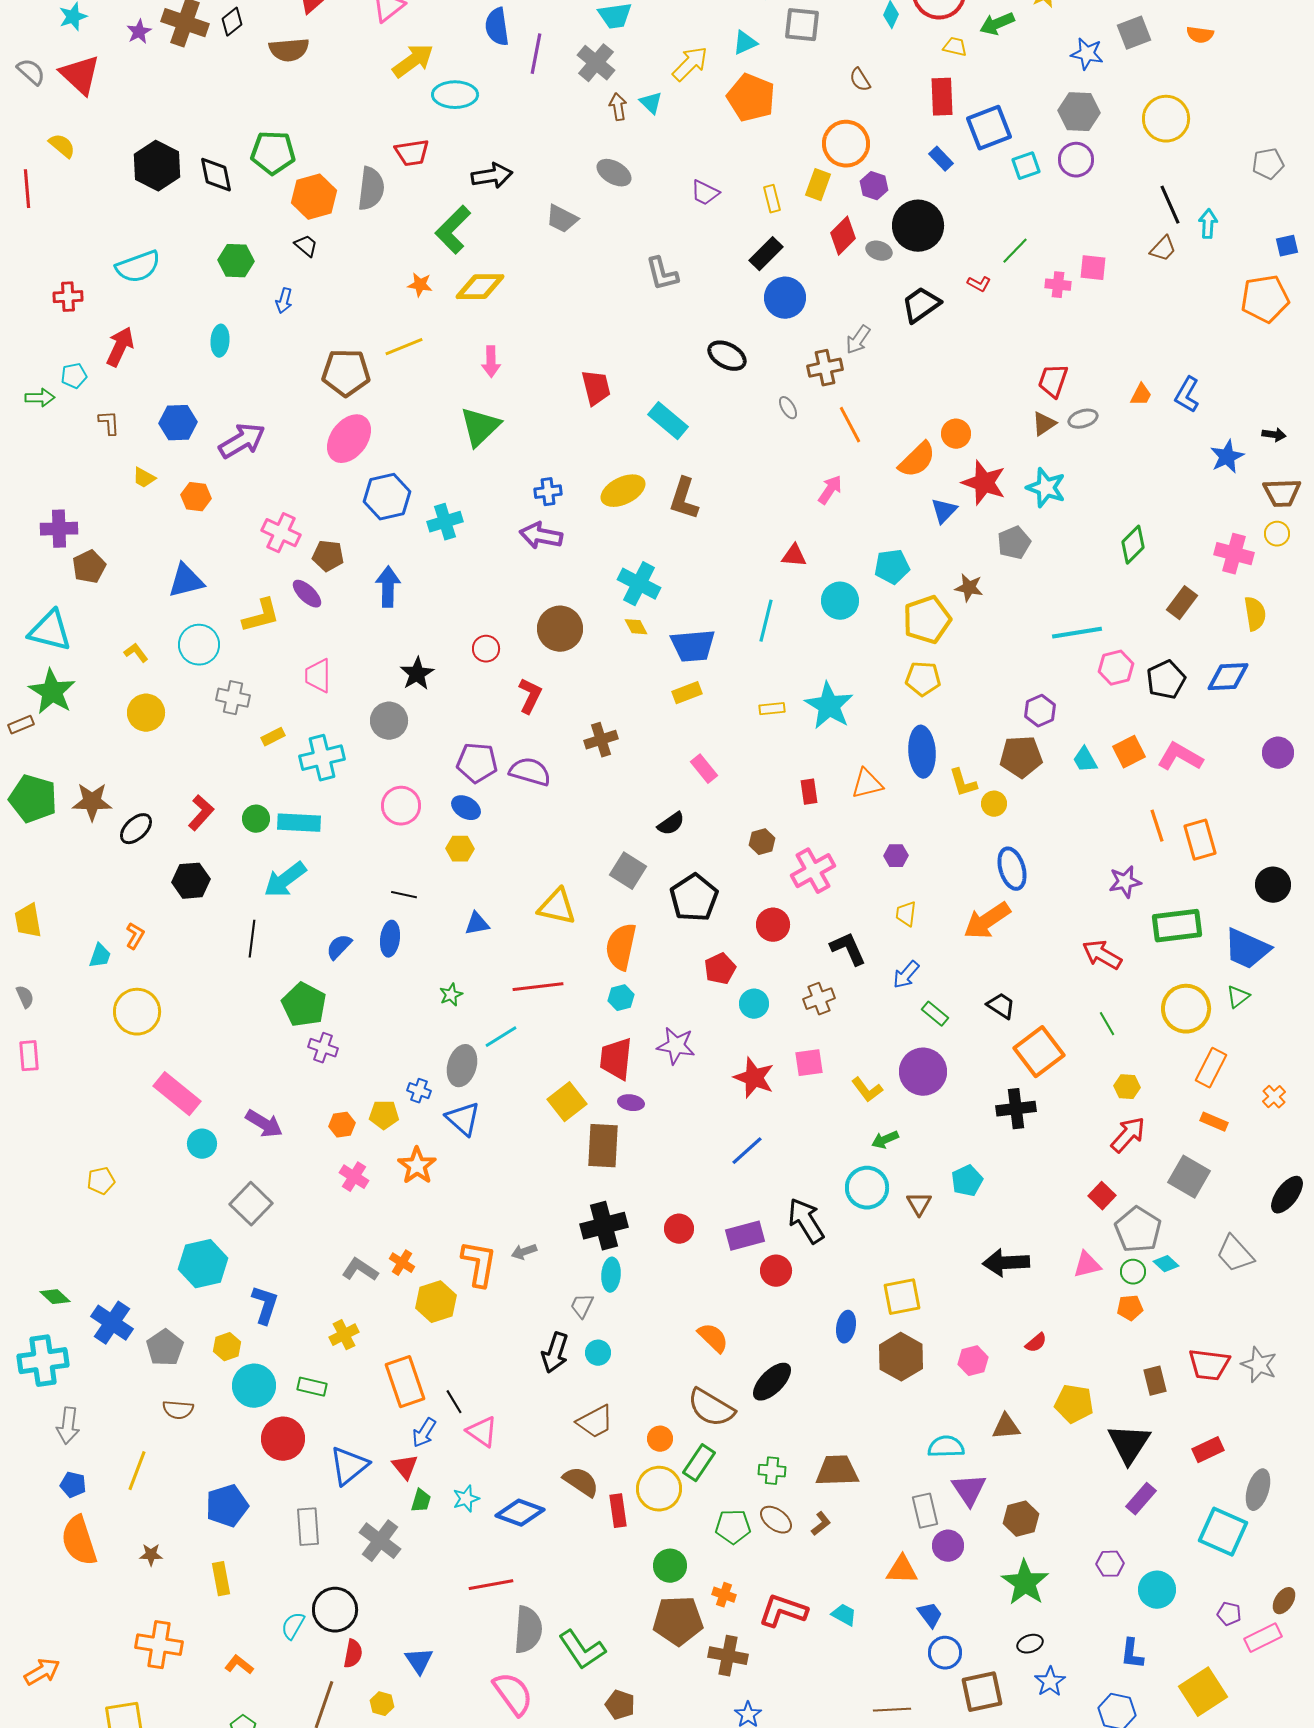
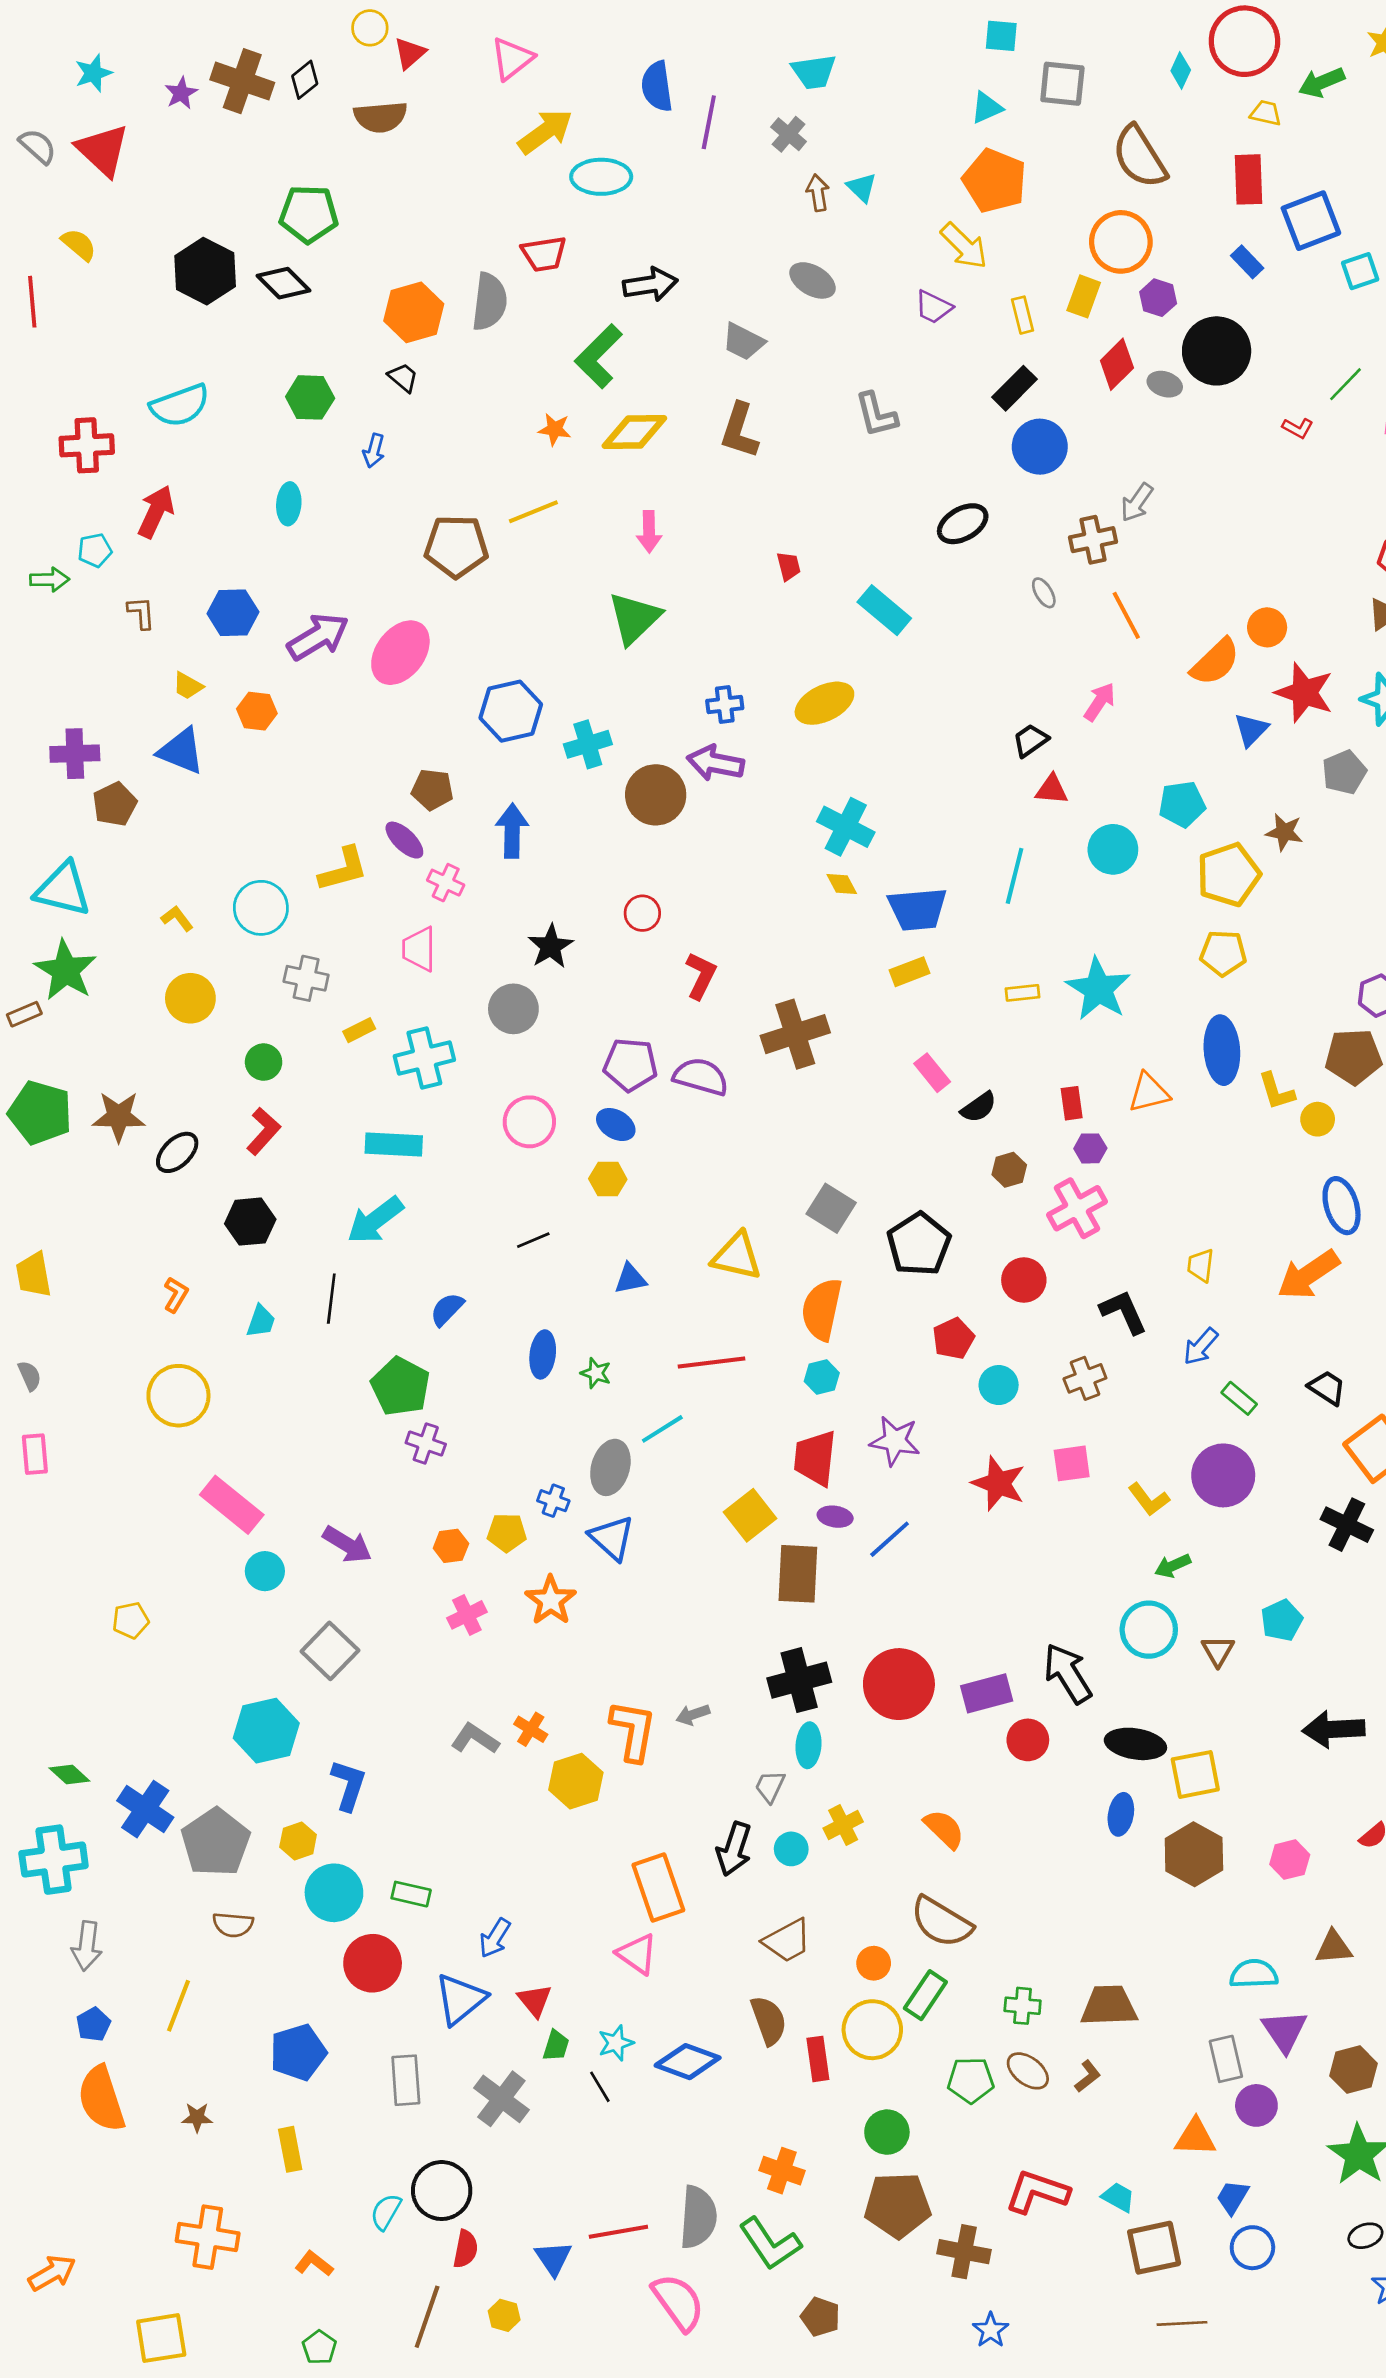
gray cross: (596, 63) -> (789, 134), size x0.7
yellow arrow: (690, 64) -> (964, 246), moved, turned 90
brown semicircle: (860, 80) -> (1139, 157), size x2.0
green pentagon: (273, 153) -> (309, 214), moved
black diamond: (216, 175) -> (283, 283), turned -33
red cross: (68, 297) -> (87, 445), size x1.4
black trapezoid: (921, 305) -> (1030, 740), moved, size x0.7
black ellipse: (727, 356) -> (963, 524), turned -57
red trapezoid: (596, 388) -> (789, 566), size x0.6
pink ellipse: (349, 439) -> (400, 653), moved
brown L-shape: (684, 499) -> (739, 431), moved
pink cross: (281, 533) -> (446, 883), moved, size x0.7
blue triangle: (186, 581) -> (181, 751), moved, turned 36
brown circle: (560, 629) -> (656, 795), moved
brown cross: (601, 740) -> (795, 1034), size x1.5
green circle: (256, 819) -> (264, 1062), moved
black semicircle: (671, 824) -> (979, 1107), moved
purple hexagon: (896, 856) -> (1090, 1148), moved
black line: (404, 895) -> (533, 1240), turned -35
blue ellipse: (390, 939) -> (543, 1354), moved
cyan trapezoid: (100, 956) -> (261, 1321), moved
green star: (451, 995) -> (596, 1373), turned -30
black cross: (1016, 1109) -> (1347, 1525), turned 33
blue line: (747, 1151) -> (890, 1539), moved
pink cross: (354, 1177) -> (467, 1615), turned 32
red circle: (679, 1229) -> (899, 1684), size x1.8
yellow cross: (344, 1335) -> (843, 1825), moved
gray pentagon: (165, 1348) -> (216, 1842), size x1.4
orange rectangle: (405, 1382) -> (658, 1887), moved
black ellipse: (772, 1382) -> (1135, 1744), moved, turned 54
black line: (454, 1402) -> (600, 2087), moved
blue arrow: (424, 1433) -> (495, 1938), moved
brown semicircle: (581, 1482) -> (769, 2020), turned 36
blue pentagon: (73, 1485) -> (93, 2024), turned 30
red line: (491, 1585) -> (618, 2232), moved
orange cross: (724, 1595) -> (782, 2171), moved, size x1.4
blue trapezoid: (930, 1615) -> (1233, 2197), turned -112
brown square: (982, 1692) -> (1154, 2248), moved

